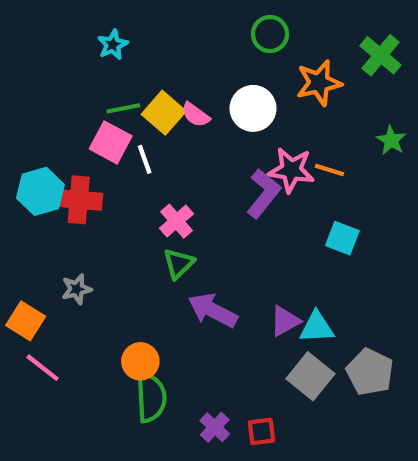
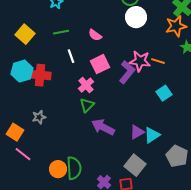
orange star: (319, 83) -> (176, 26), moved
white circle: (253, 108) -> (136, 17), moved
yellow square: (164, 113) -> (25, 34), moved
pink square: (111, 142) -> (100, 64), moved, turned 36
cyan square: (342, 238) -> (164, 93), turned 35
cyan triangle: (317, 327) -> (152, 135), turned -30
orange circle: (140, 361) -> (58, 169), moved
gray square: (310, 376) -> (135, 165), moved

